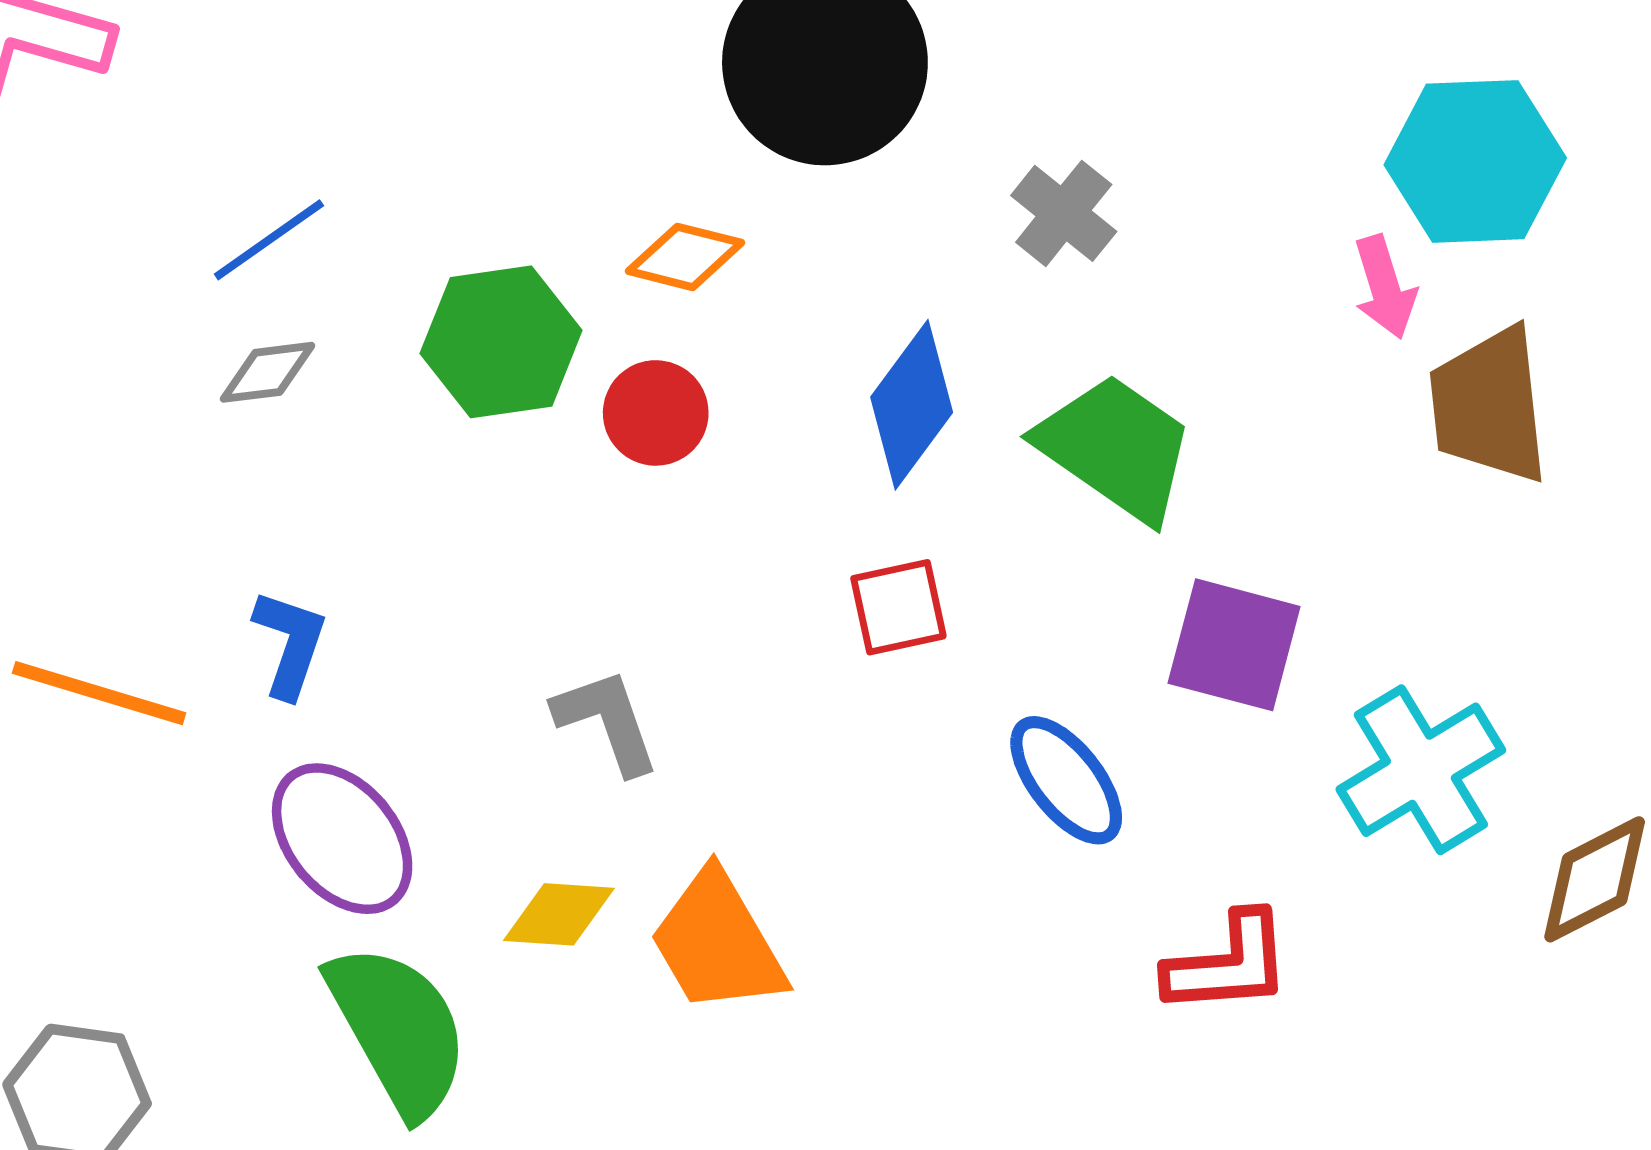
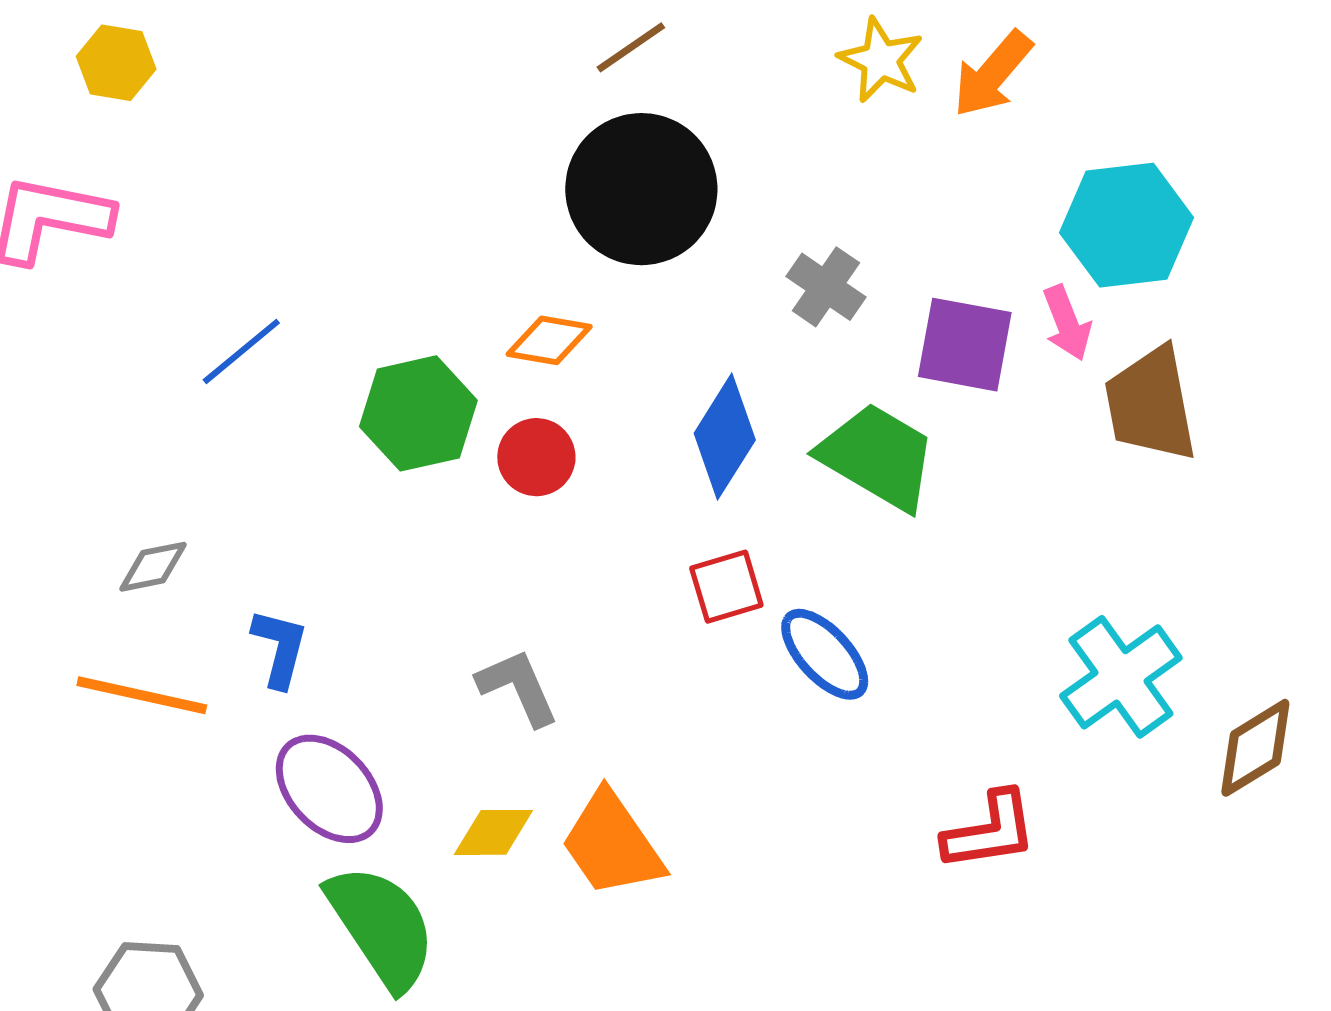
gray diamond: (267, 372) -> (153, 567), moved
purple square: (1234, 645) -> (965, 345), moved
blue ellipse: (1066, 780) -> (825, 654), moved

